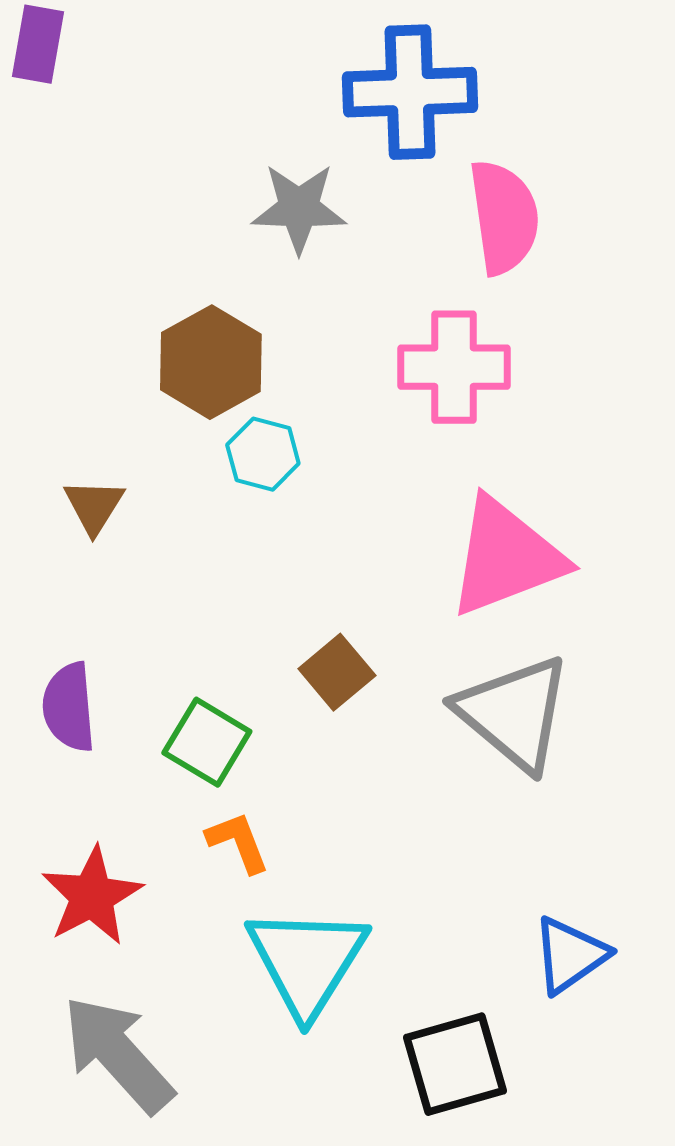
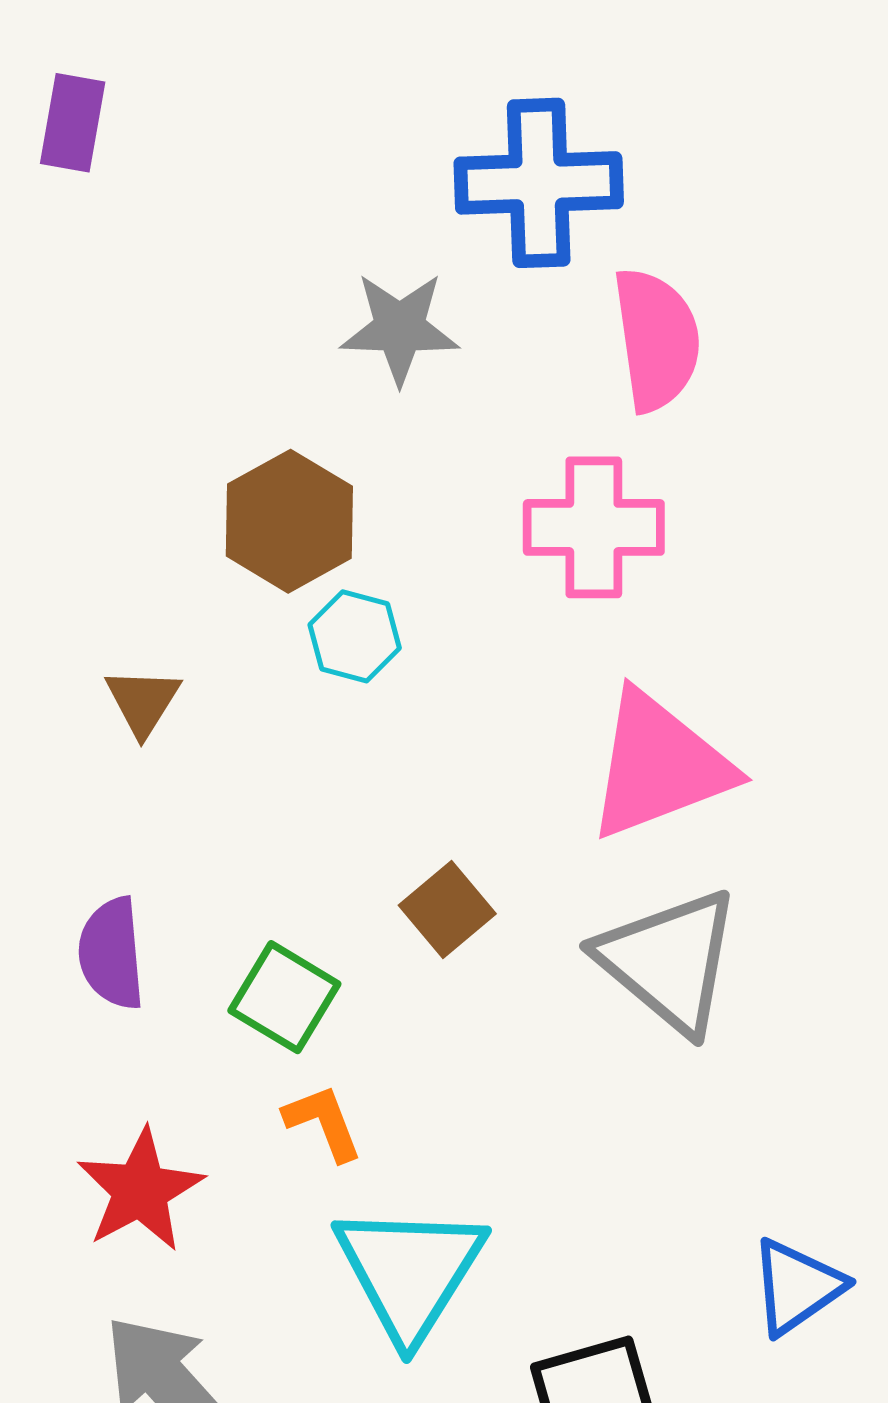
blue triangle: (570, 955) -> (797, 1287), moved

